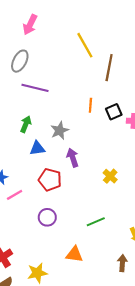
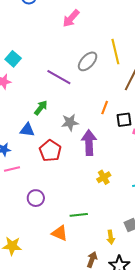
gray ellipse: (20, 61) -> (88, 61), moved
blue triangle: (37, 148) -> (27, 130), moved
purple arrow: (73, 158) -> (89, 143), moved, size x1.4
red pentagon: (50, 180) -> (50, 151), moved
orange triangle: (74, 254) -> (60, 233), moved

